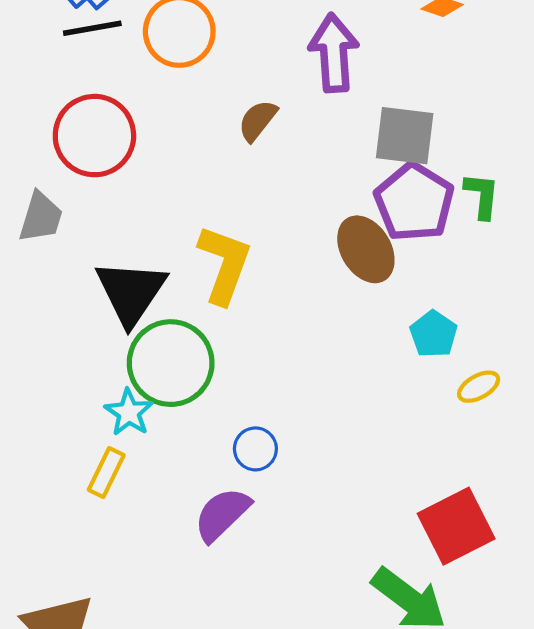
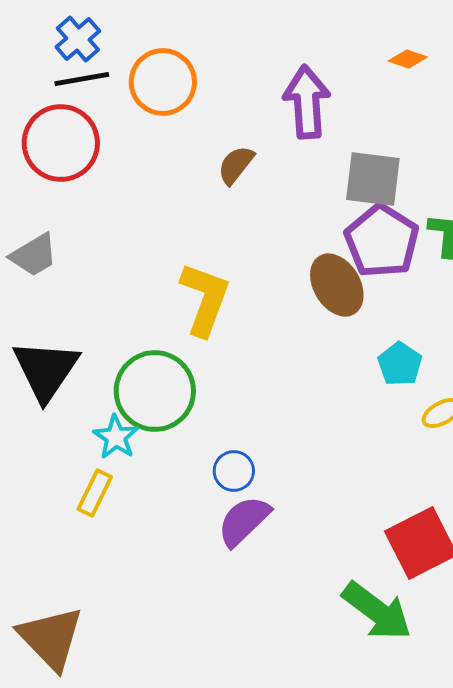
red circle: (94, 136) -> (61, 143), moved
gray trapezoid: (41, 217) -> (34, 255), turned 42
black triangle: (131, 292) -> (46, 370), moved
purple semicircle: (222, 514) -> (244, 521), moved

